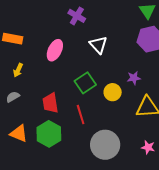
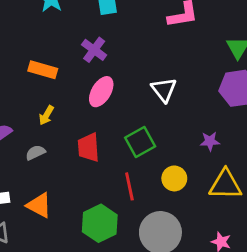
purple cross: (77, 16) -> (94, 50), moved
yellow circle: (113, 92) -> (174, 178), moved
red trapezoid: (50, 103) -> (88, 147), moved
green hexagon: (49, 134) -> (100, 223), moved

